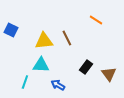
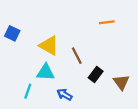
orange line: (96, 20) -> (107, 22), turned -40
brown line: (67, 38) -> (77, 56), moved
yellow triangle: (44, 41) -> (49, 46), turned 36

